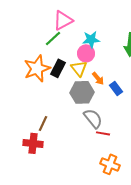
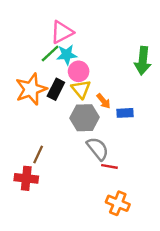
cyan star: (91, 39) -> (67, 55), moved
pink circle: (86, 53) -> (79, 71), moved
blue rectangle: (116, 88) -> (125, 113), turned -56

